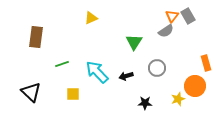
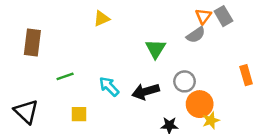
cyan arrow: (97, 72) -> (109, 86), size x0.7
black arrow: (126, 76) -> (146, 91), size x1.5
orange circle: (195, 86) -> (200, 104), moved

